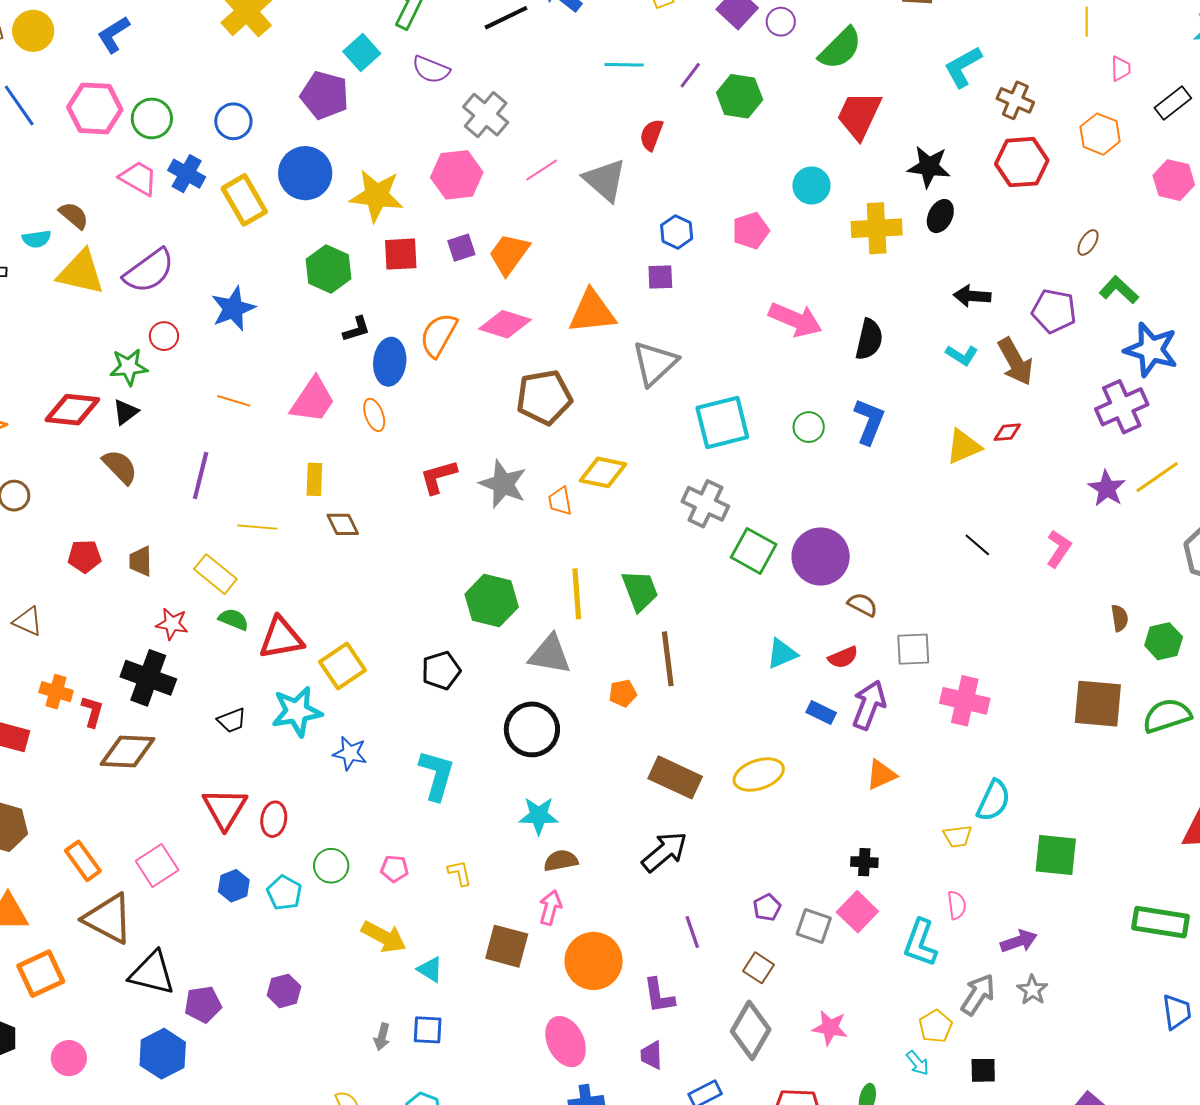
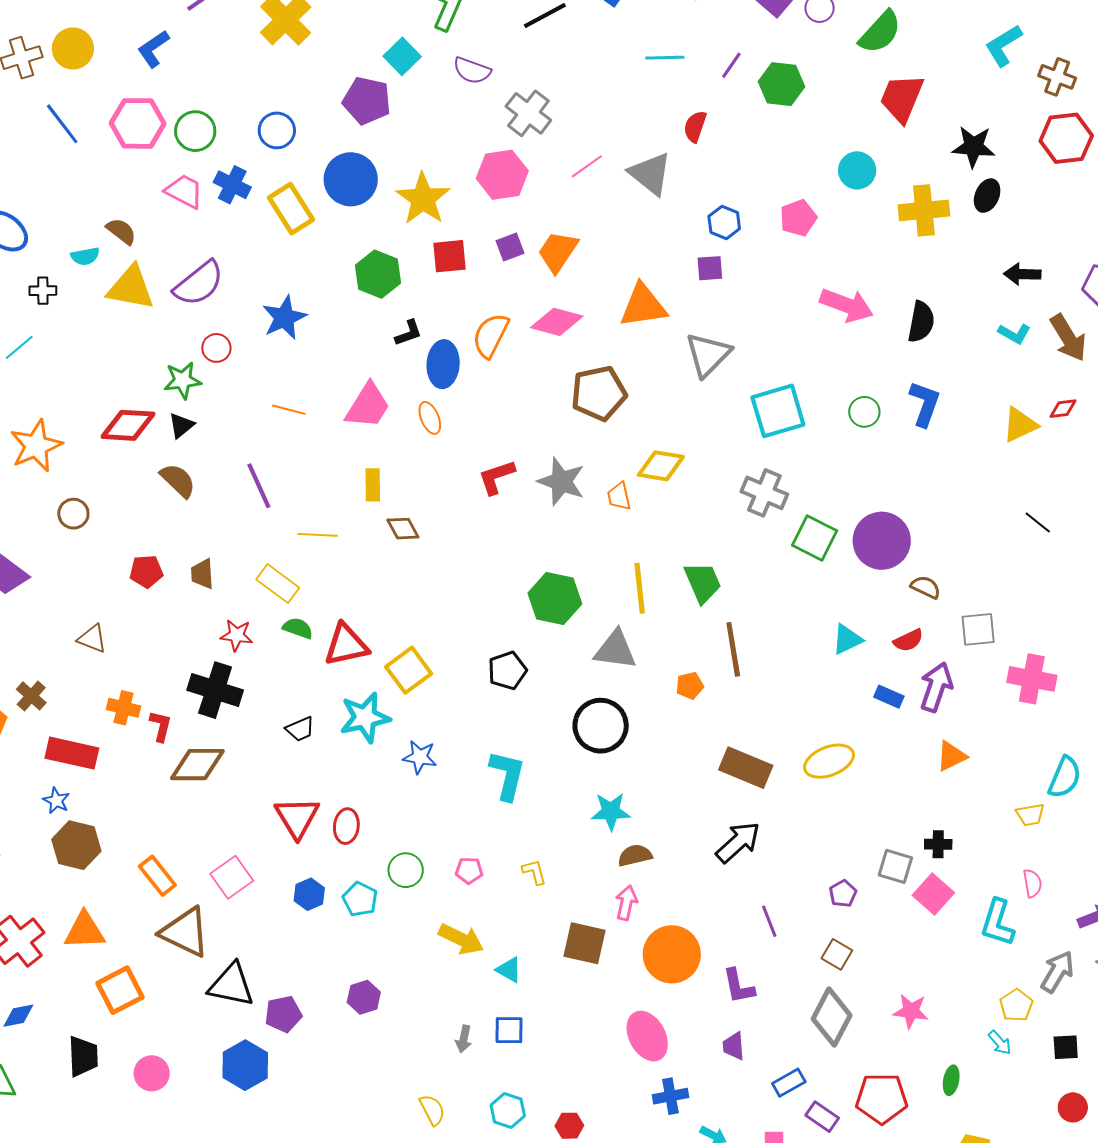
yellow star: (377, 196) -> (423, 199), turned 30
purple line: (201, 476) -> (259, 486), turned -36
gray square: (814, 926) -> (895, 866), moved

